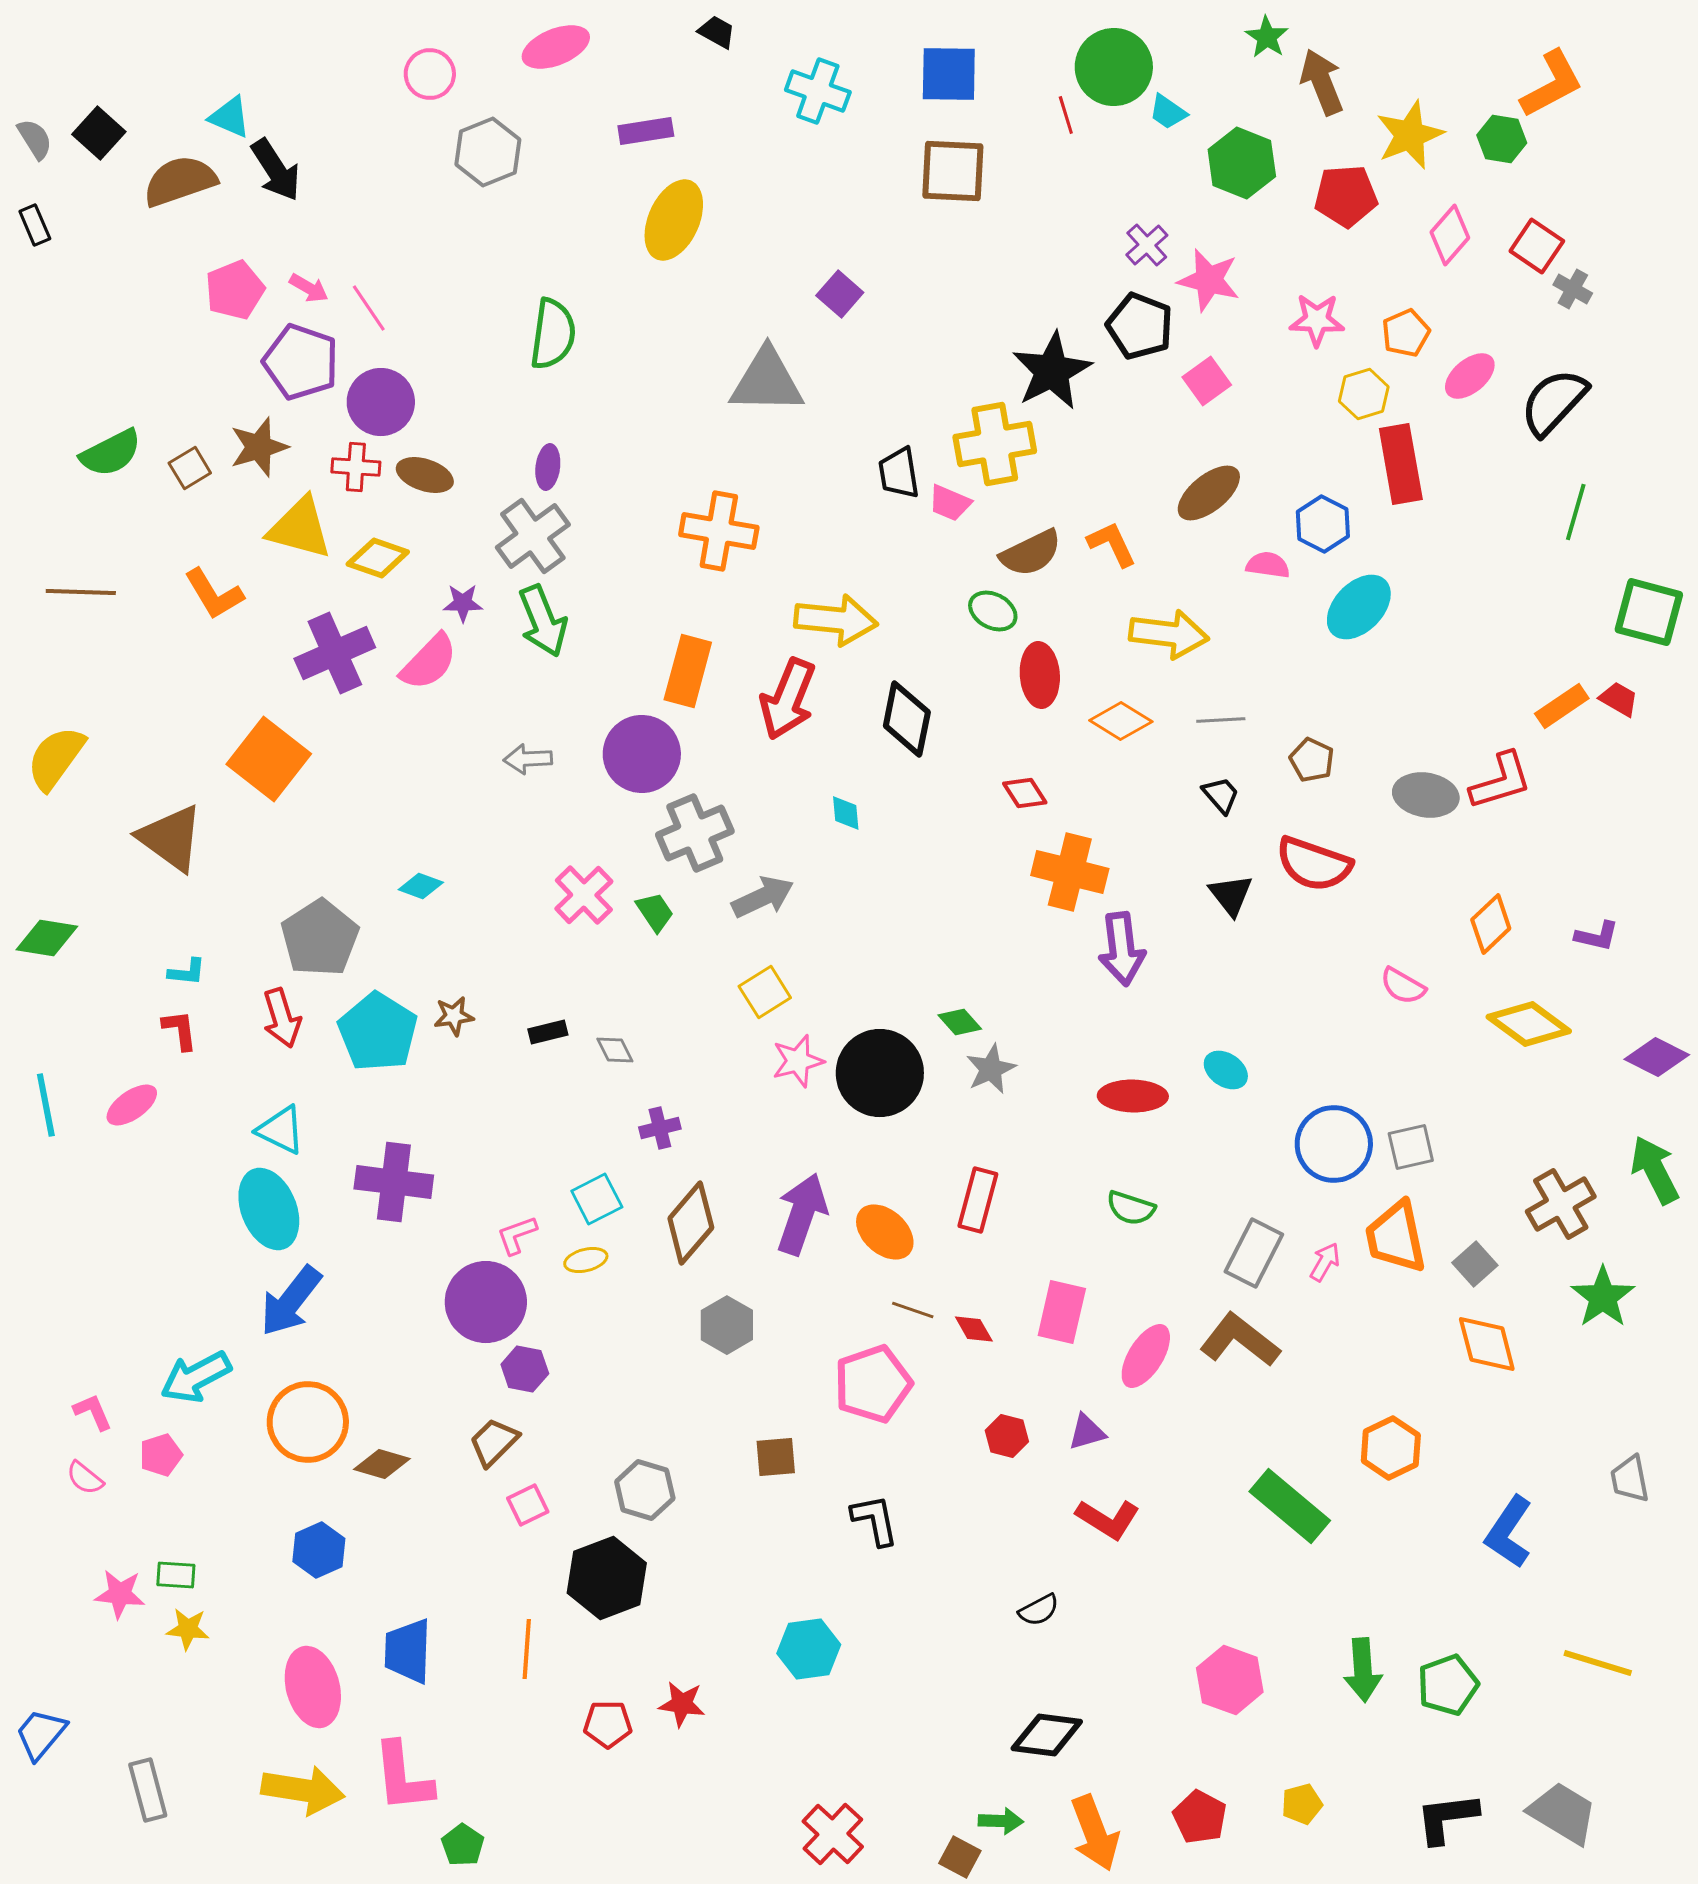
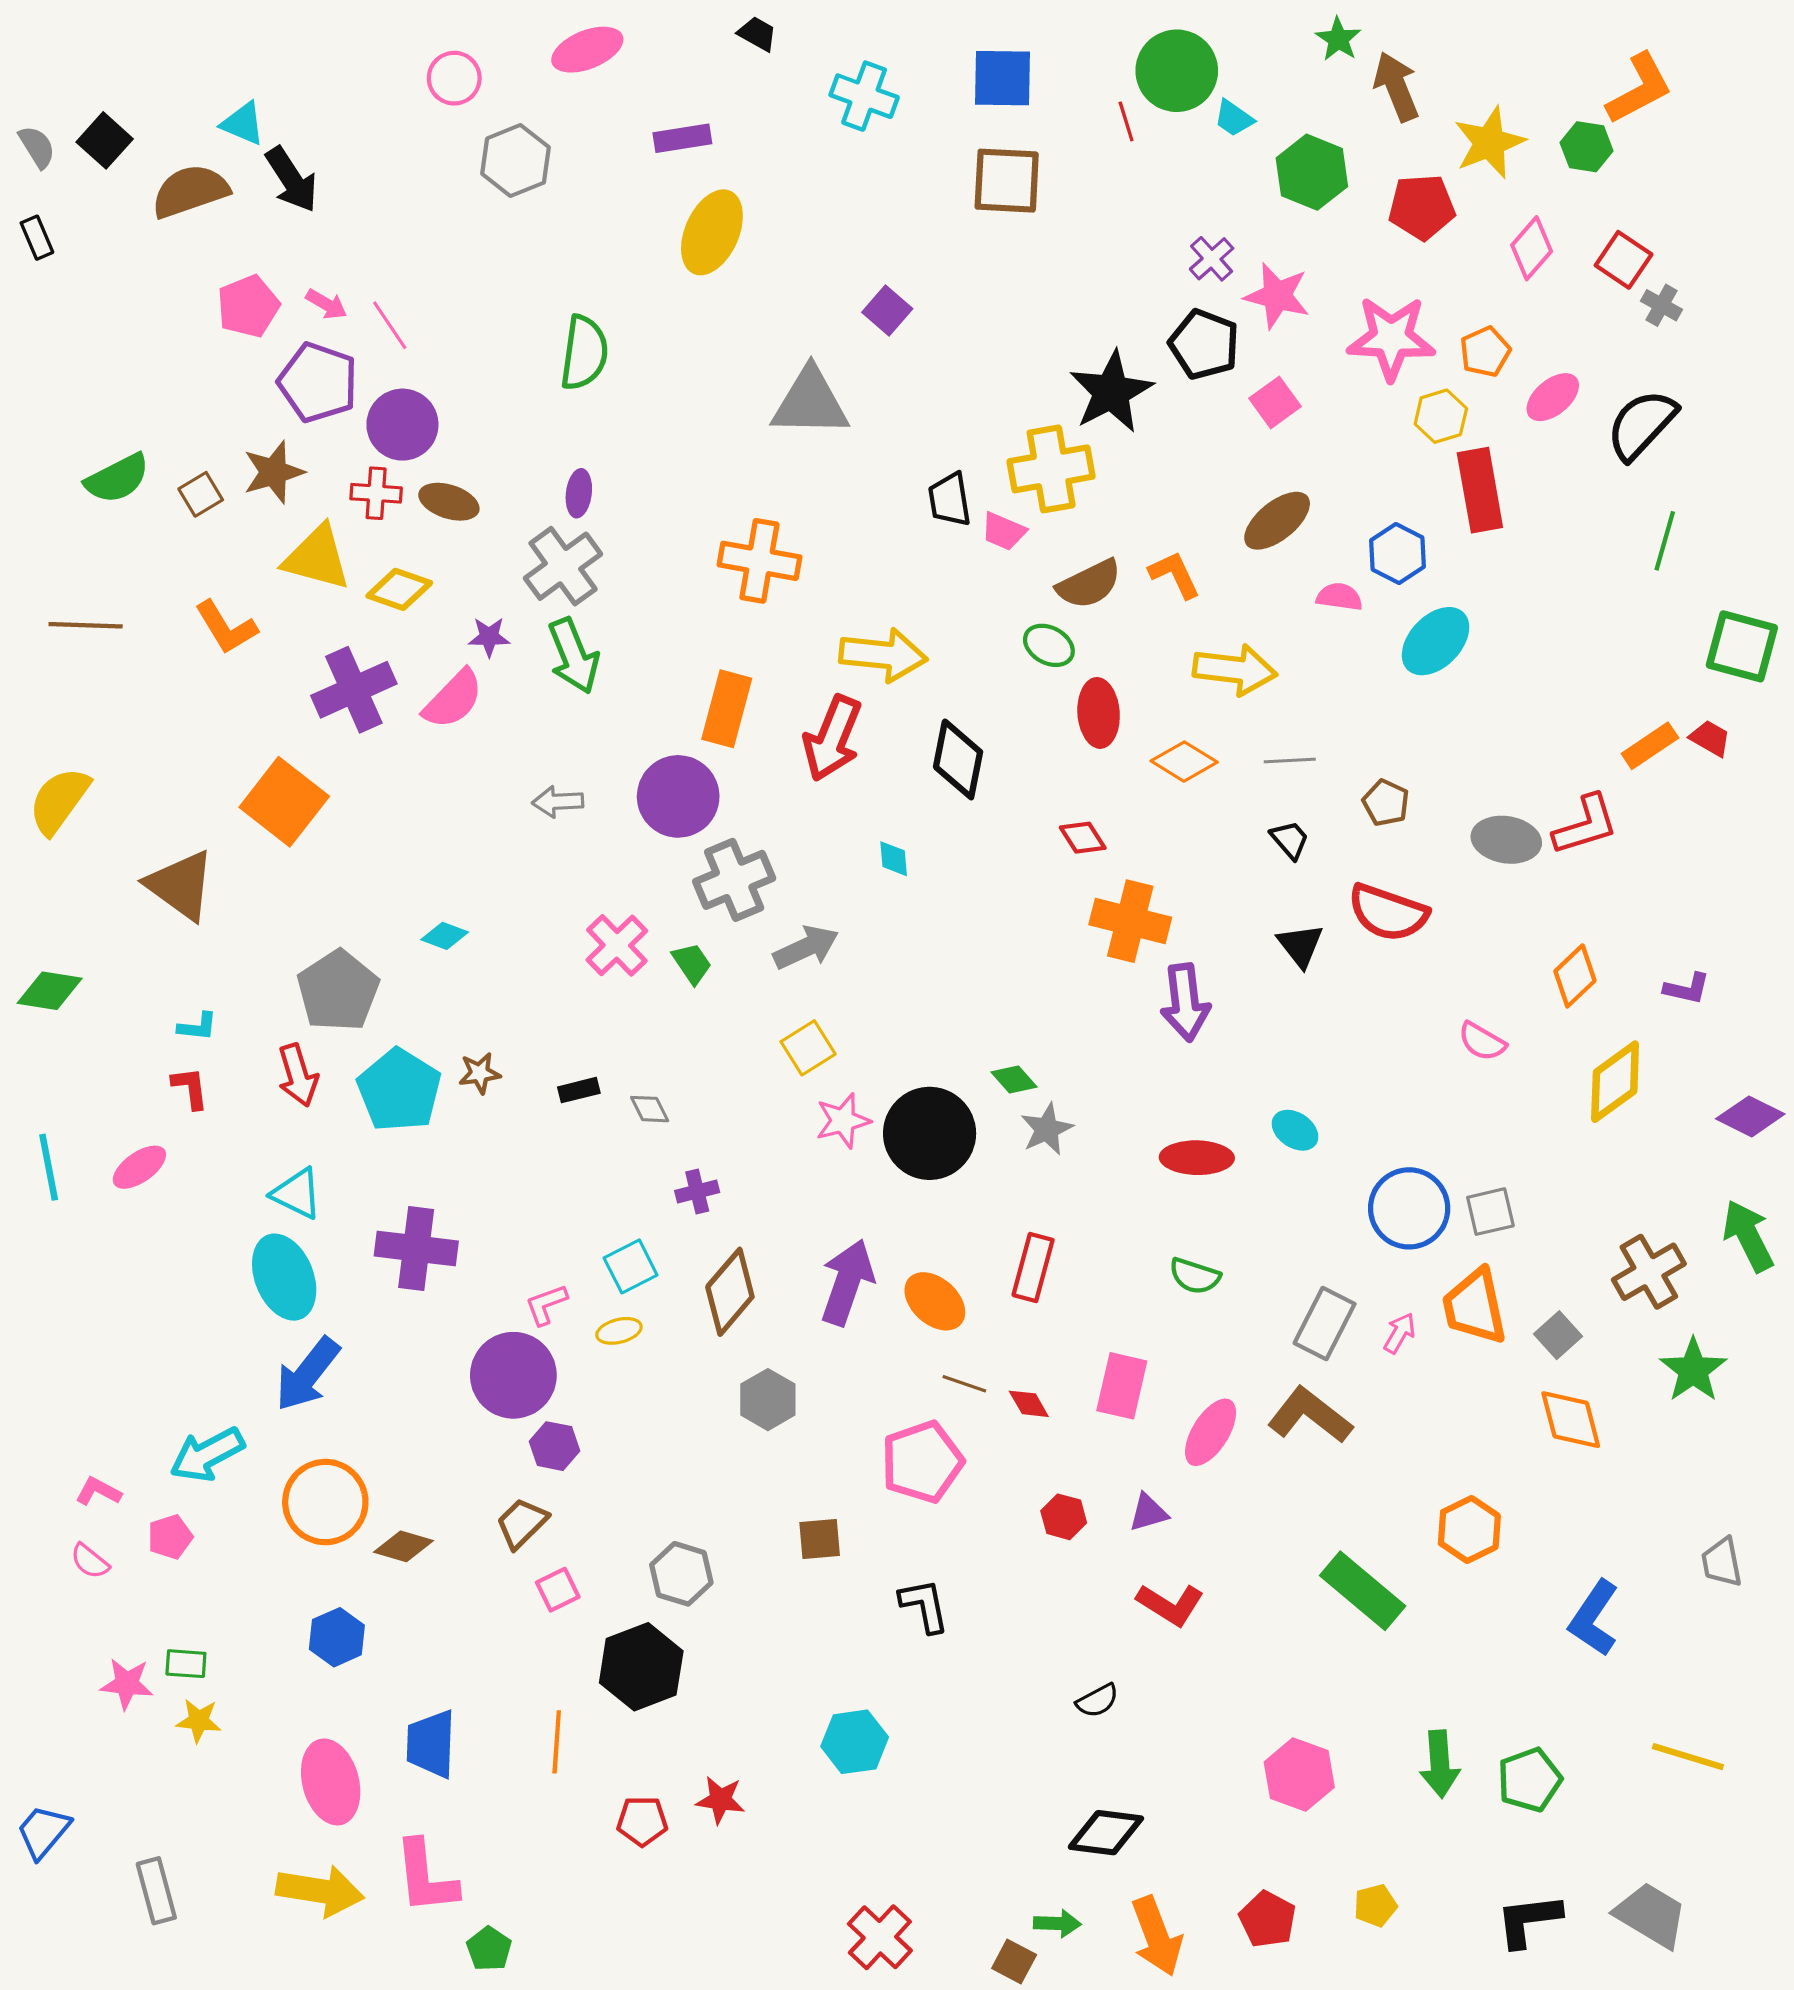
pink star: (1317, 320) -> (1391, 338), size x1.5
yellow diamond: (1529, 1024) -> (1615, 1082), turned -72
pink L-shape: (93, 1412) -> (98, 1491), turned -39

